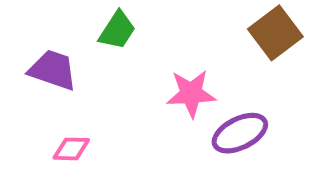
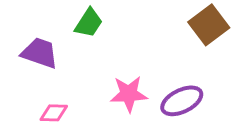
pink star: (191, 94) -> (129, 94), moved

